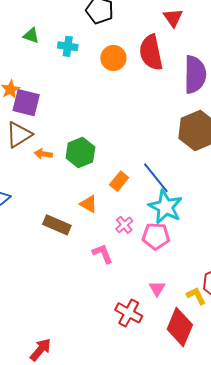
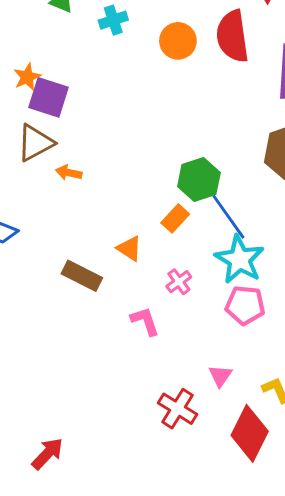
cyan cross: (68, 46) -> (113, 20), turned -30
green hexagon: (80, 153) -> (199, 180), moved
pink pentagon: (156, 236) -> (245, 305), moved

